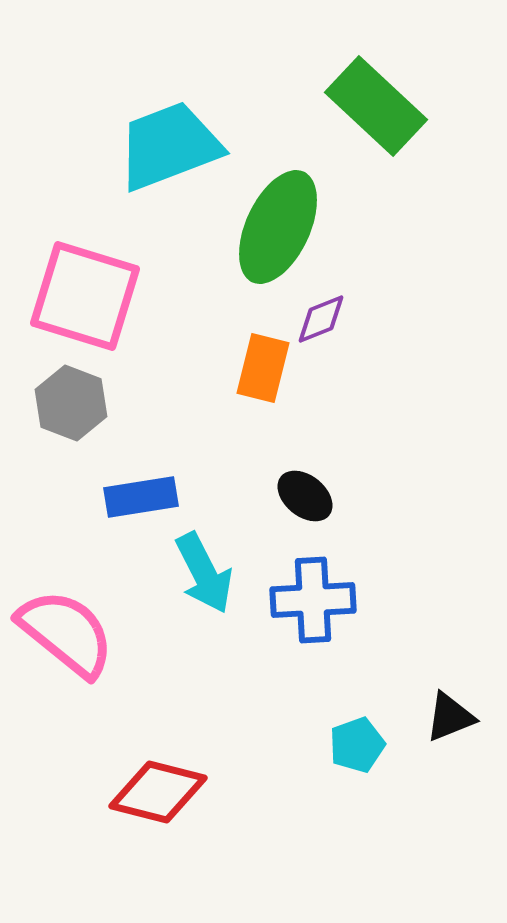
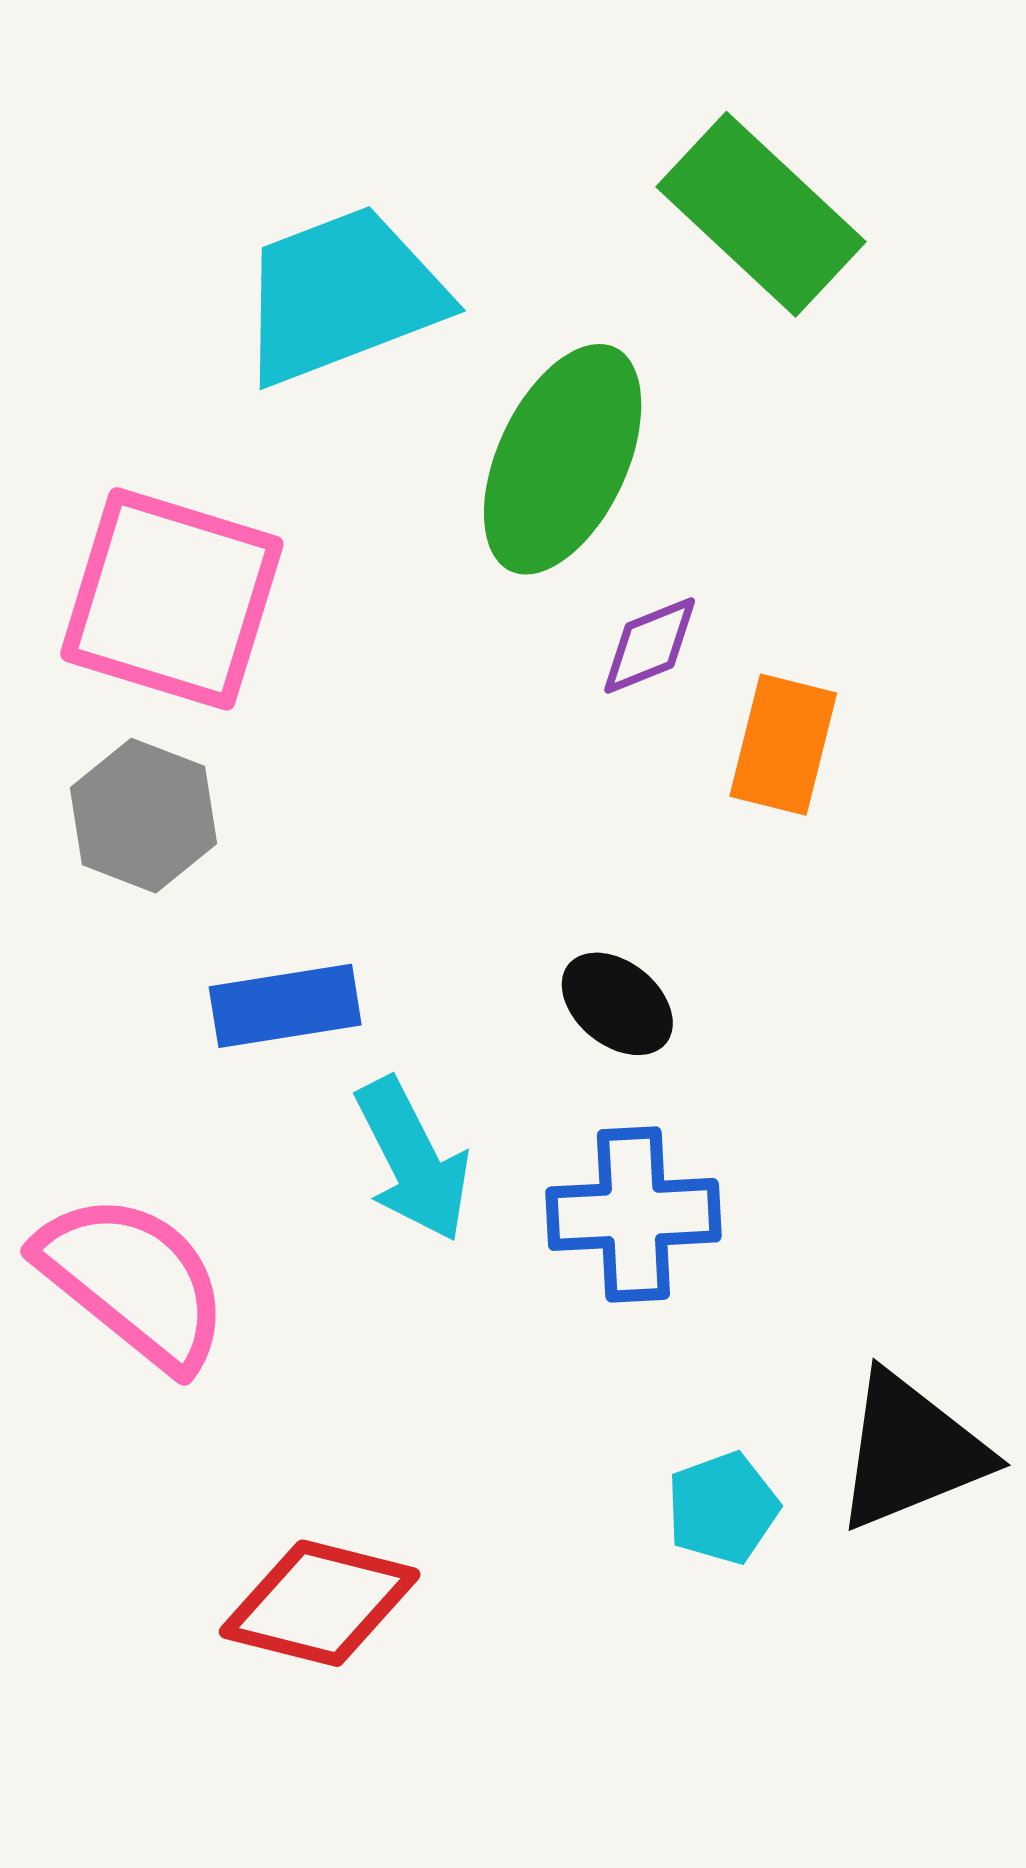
orange rectangle: (263, 368) -> (783, 745), moved
black triangle: (450, 717) -> (911, 1451), size x1.6

